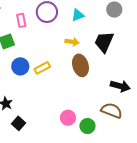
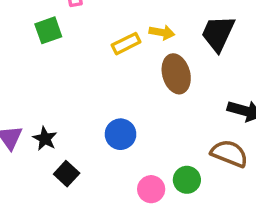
blue circle: (20, 66) -> (121, 134), moved
yellow rectangle: (42, 68) -> (126, 44), moved
pink circle: (68, 118) -> (151, 189), moved

